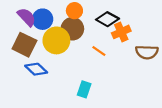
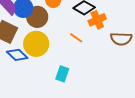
brown circle: (72, 29) -> (37, 17), moved
yellow circle: (56, 40) -> (36, 44), moved

